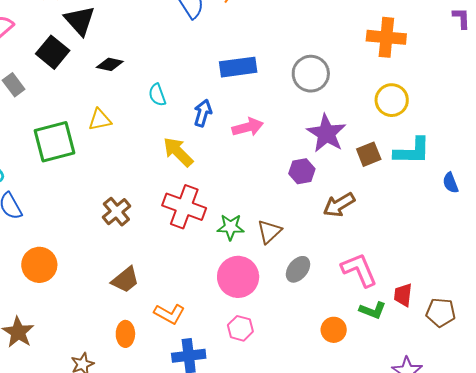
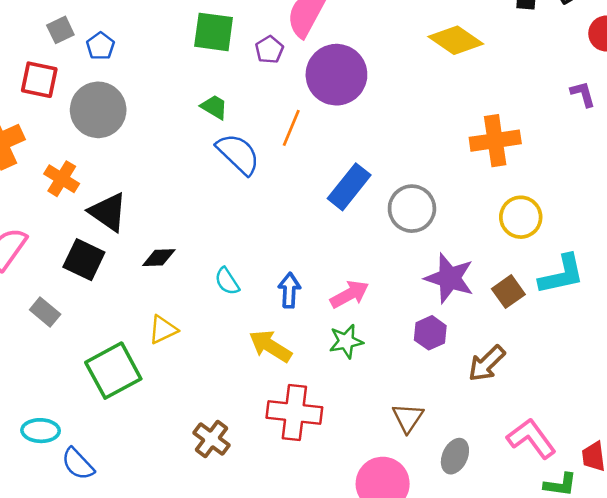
blue rectangle: (238, 67) -> (349, 187), moved, turned -30
green star: (231, 227) -> (346, 341), moved

